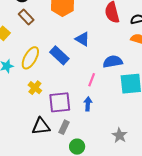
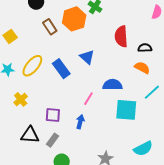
brown rectangle: (26, 17) -> (50, 27), moved
yellow cross: (35, 88) -> (21, 99), moved
purple square: (60, 102) -> (53, 115), size x0.7

